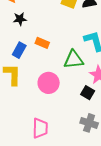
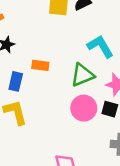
pink circle: (49, 83) -> (84, 108), moved

